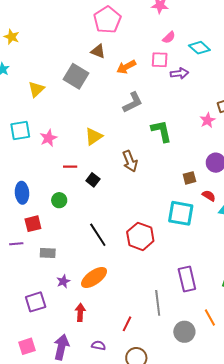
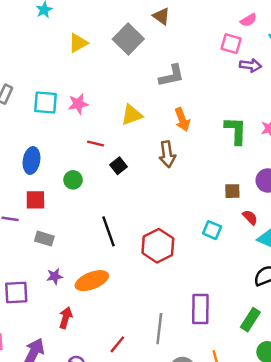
orange arrow: (126, 67) -> (182, 120), moved, turned -96
gray L-shape: (133, 102) -> (171, 76), moved
cyan square: (20, 130) -> (46, 102), moved
green L-shape: (161, 131) -> (236, 131), moved
cyan square: (181, 213) -> (212, 230), size x0.6

